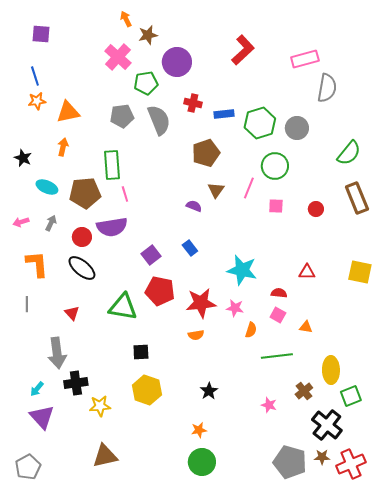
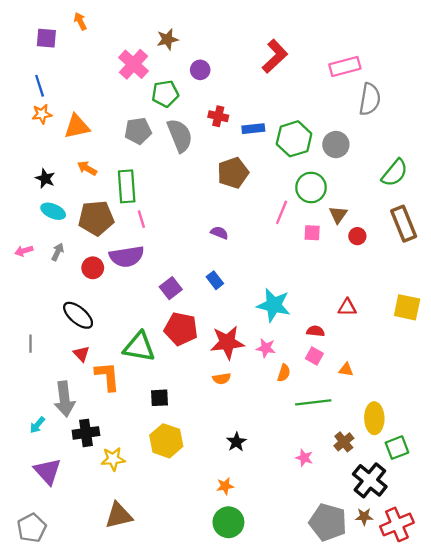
orange arrow: (126, 19) -> (80, 21), moved
purple circle: (177, 62) -> (200, 70), size x0.6
orange arrow: (63, 147) -> (87, 168), moved, turned -72
black star: (23, 158) -> (45, 178), moved
brown triangle: (216, 190) -> (338, 215), moved
orange L-shape: (37, 264) -> (107, 376), moved
black ellipse: (82, 268) -> (78, 315), moved
cyan arrow: (37, 389) -> (37, 425), moved

